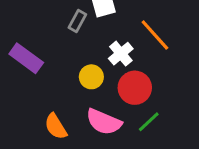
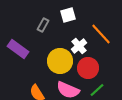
gray rectangle: (77, 21) -> (43, 25), moved
yellow circle: (91, 77) -> (60, 61), size x1.6

